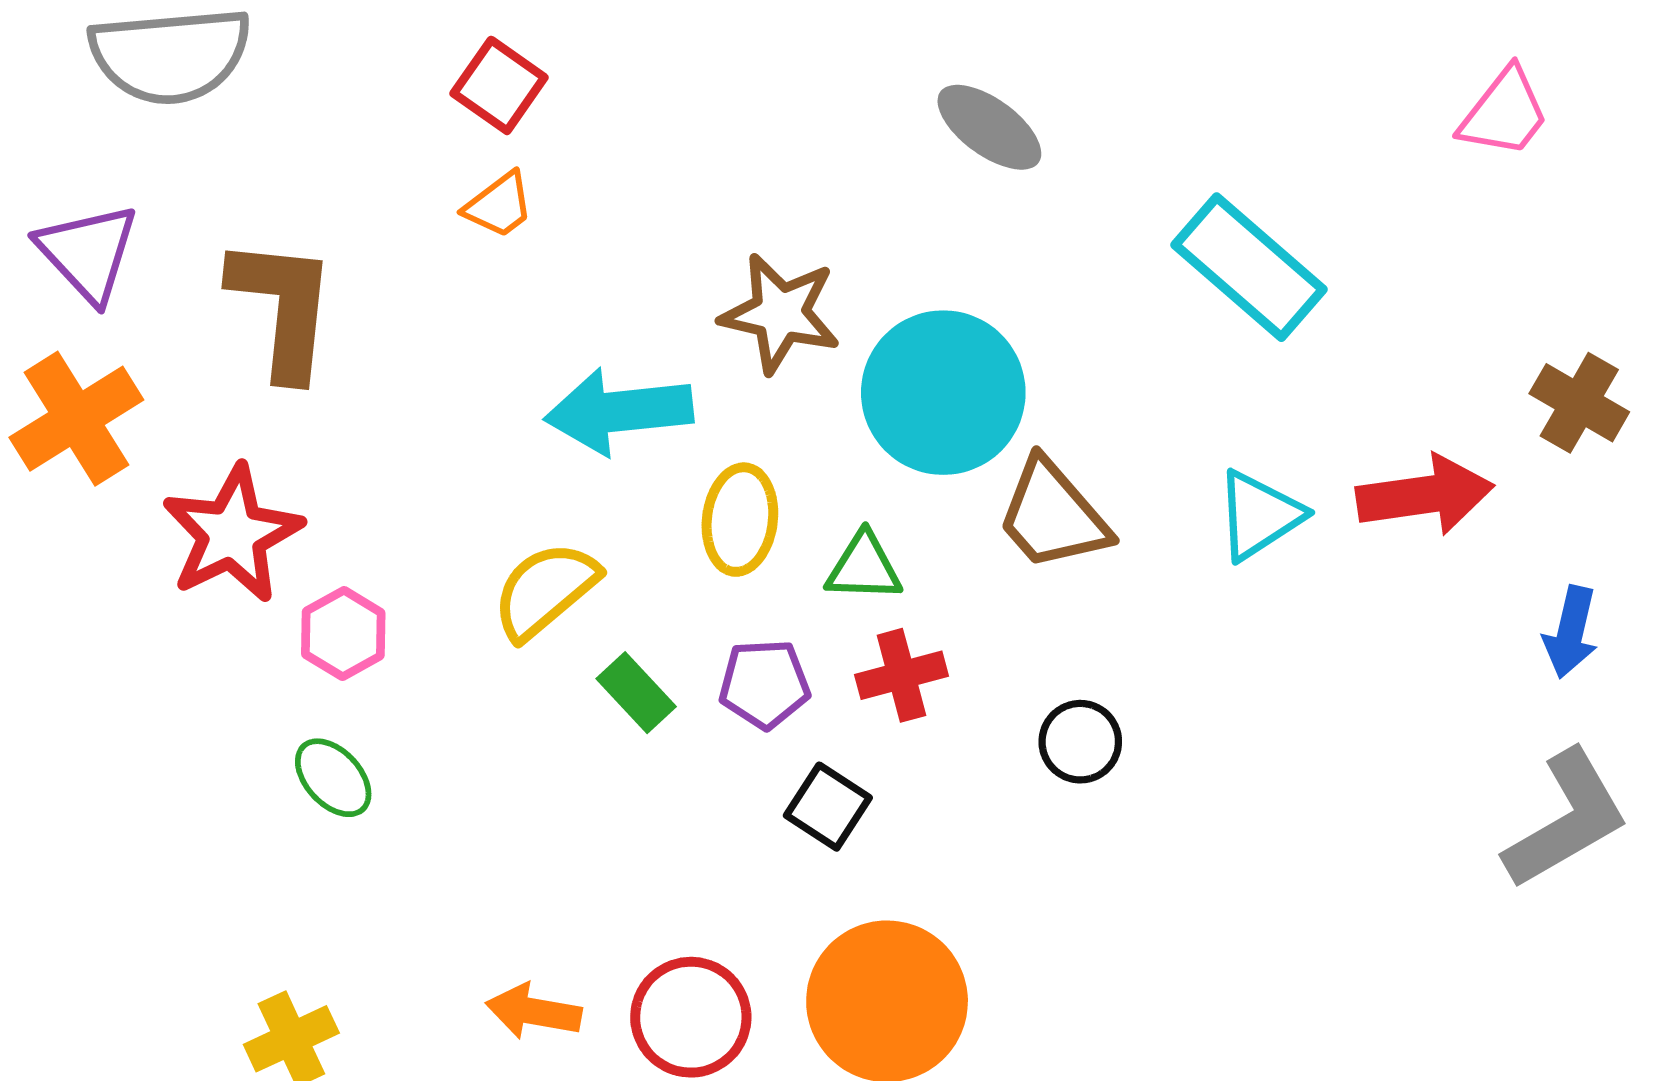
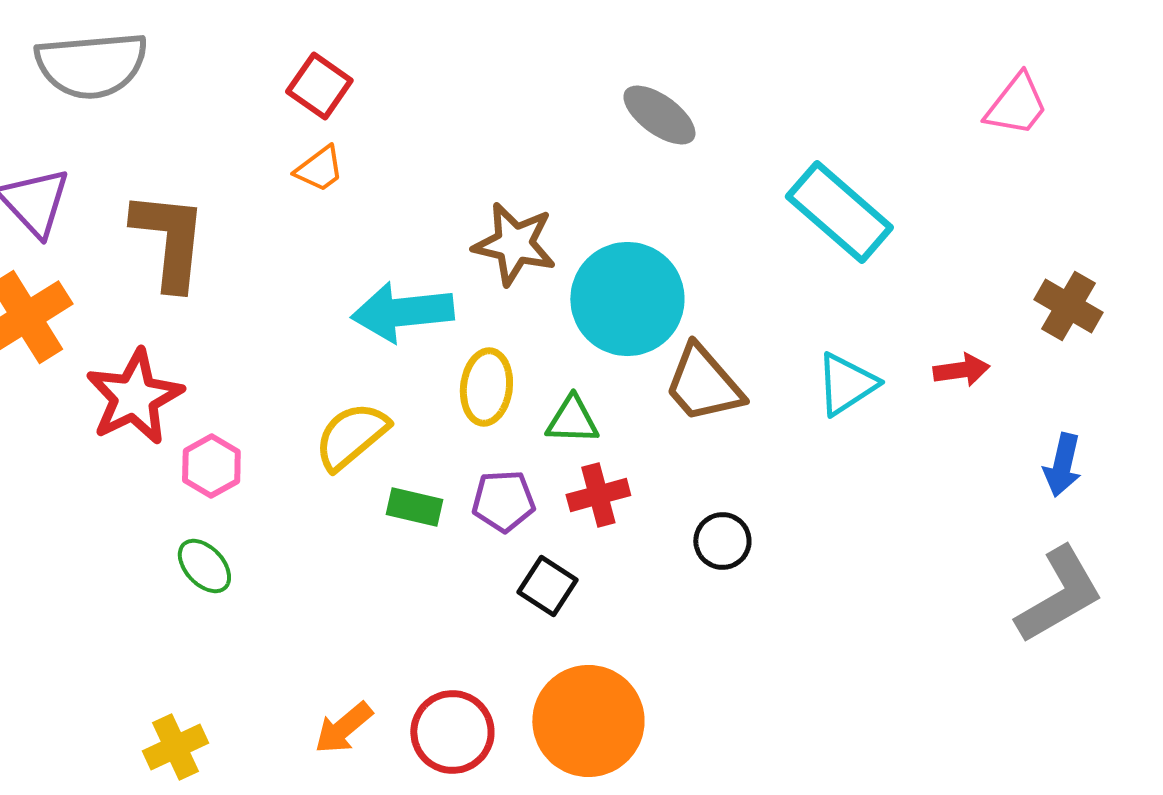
red arrow: (1425, 495) -> (961, 370), size x0.6
green rectangle: (636, 693) -> (414, 507), turned -34
orange arrow: (534, 1011) -> (343, 728), turned -50

